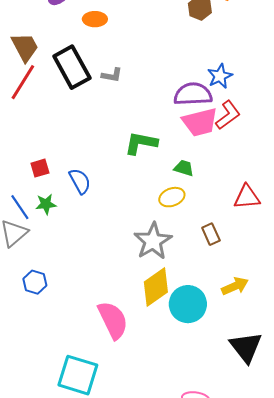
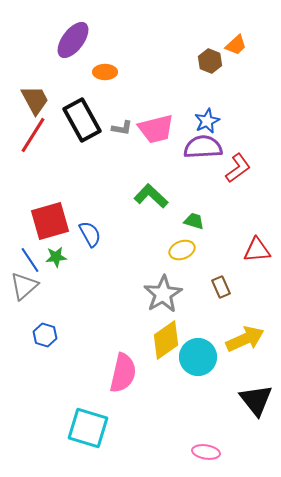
blue star: (220, 76) -> (207, 121), moved
pink trapezoid: (200, 122) -> (156, 129), moved
green L-shape: (141, 143) -> (151, 196), turned 32
red square: (40, 168) -> (50, 221), size x2.0
yellow arrow: (235, 286) -> (245, 339), size x1.4
pink semicircle: (113, 320) -> (123, 373), turned 39

